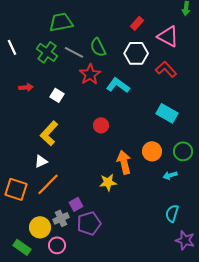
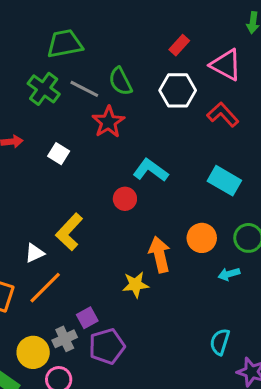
cyan L-shape: (118, 85) -> (151, 170), moved
yellow L-shape: (49, 133) -> (69, 232), moved
cyan semicircle: (172, 213) -> (220, 342), moved

